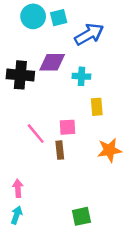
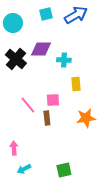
cyan circle: (33, 16) -> (13, 23), moved
blue arrow: (89, 34) -> (76, 15), moved
black cross: (20, 75) -> (16, 59), turned 35
cyan arrow: (17, 215) -> (24, 169), moved, turned -136

